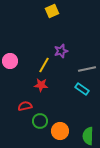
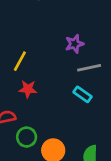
purple star: (61, 51) -> (75, 44), moved
yellow line: (44, 65) -> (20, 61), moved

